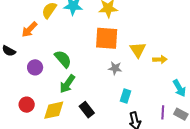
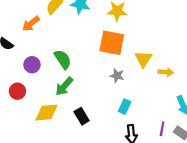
red circle: (27, 105) -> (17, 91), moved

